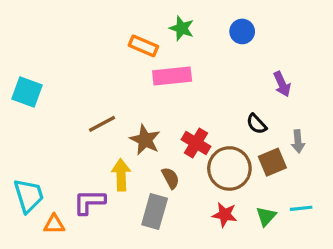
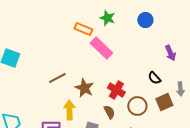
pink rectangle: (172, 76) -> (101, 48), turned 50
brown circle: (229, 168) -> (137, 106), size x0.7
brown semicircle: (170, 178) -> (109, 112), moved

